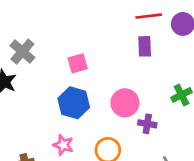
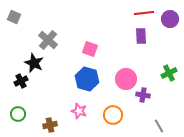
pink square: (78, 63) -> (90, 49), turned 35

